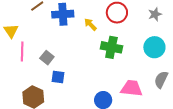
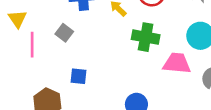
gray square: (47, 58) -> (64, 33), moved
pink trapezoid: (132, 88) -> (177, 63), moved

